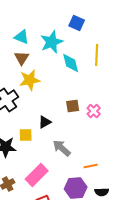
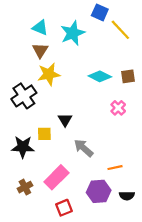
yellow line: (97, 55) -> (120, 30), moved, turned -45
cyan diamond: (71, 63) -> (100, 76), moved, turned -50
brown square: (73, 106) -> (128, 76), moved
black triangle: (45, 122) -> (65, 120), turned -32

